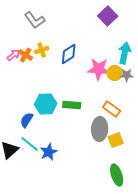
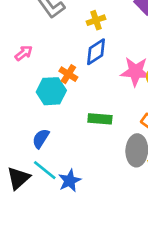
yellow cross: (42, 50) -> (96, 20), moved
orange cross: (26, 55) -> (68, 74), moved
cyan hexagon: (46, 104) -> (51, 91), moved

